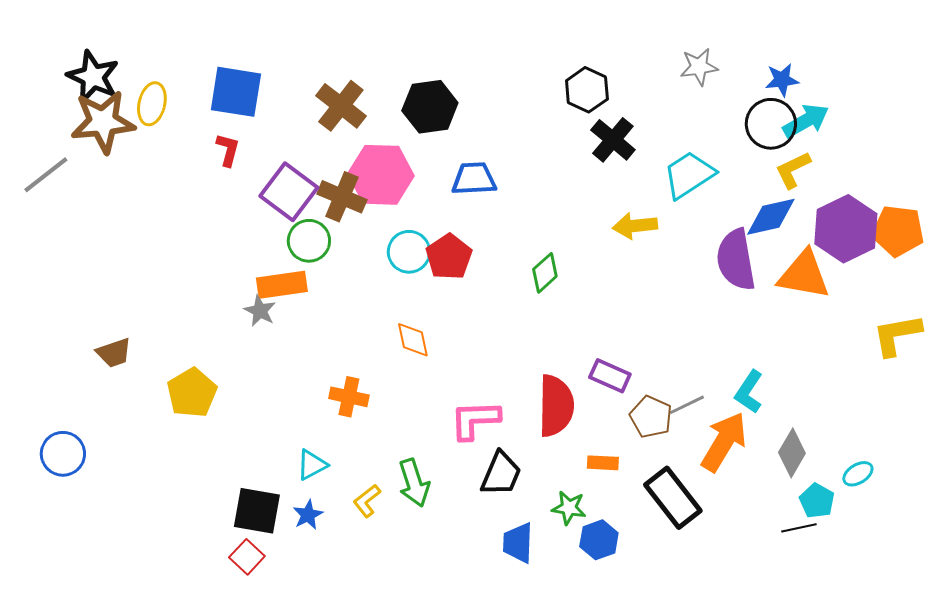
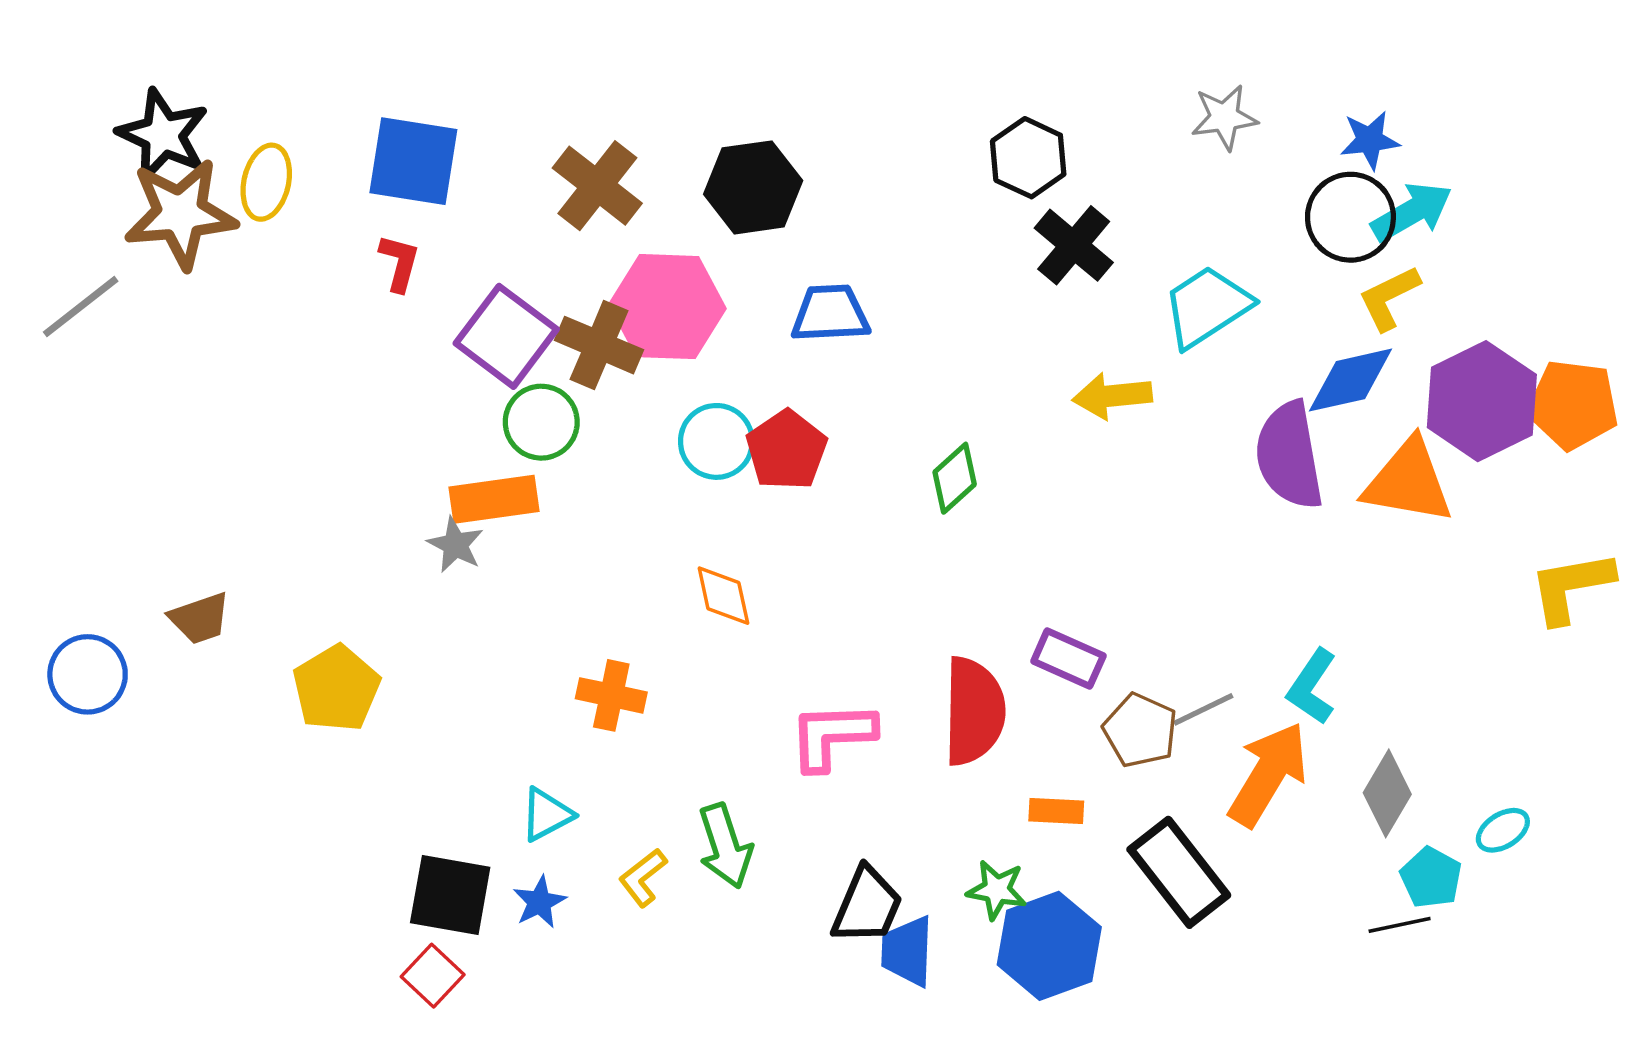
blue circle: (63, 454) -> (88, 674), moved
black trapezoid: (501, 474) -> (867, 906), moved
blue hexagon: (599, 540) -> (1049, 946), size x1.5

